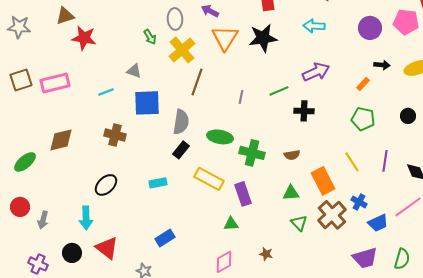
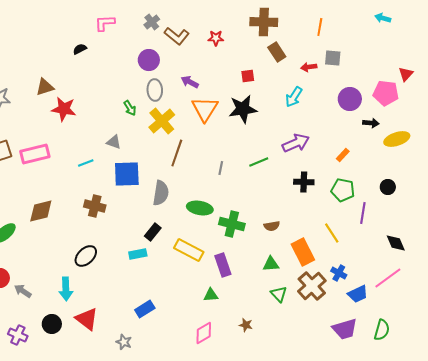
cyan arrow: (314, 26) -> (294, 97), turned -60
black arrow: (382, 65) -> (371, 123), moved
black cross: (304, 111) -> (304, 182), moved
black rectangle: (181, 150) -> (153, 232), moved
purple line: (385, 161) -> (363, 213), moved
gray arrow: (43, 220) -> (23, 291), turned 108

